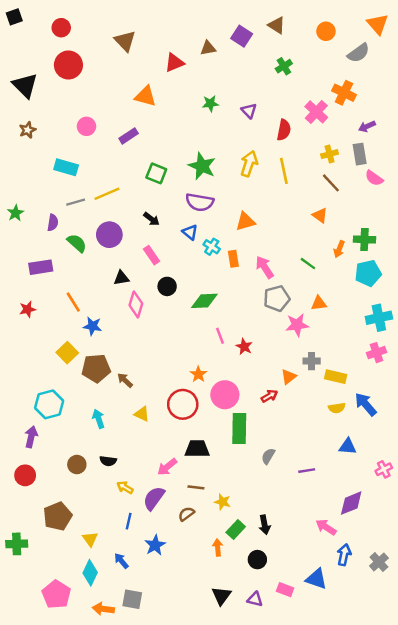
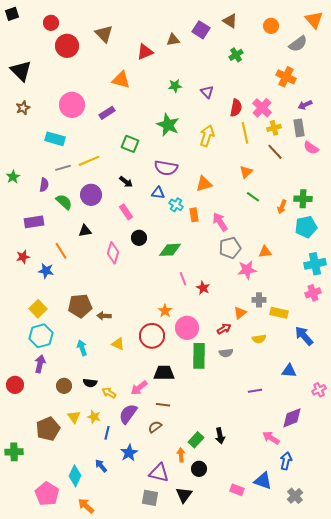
red circle: (68, 65) -> (67, 46), moved
pink cross: (316, 112) -> (262, 108), moved
pink circle: (86, 126) -> (72, 105), size x1.6
green star: (202, 166) -> (168, 125), moved
yellow line: (284, 171) -> (245, 133), moved
orange triangle: (320, 215) -> (246, 172), moved, turned 40
blue triangle: (190, 232) -> (158, 193), turned -32
green line: (308, 264) -> (253, 197), moved
black triangle: (121, 278) -> (85, 231), moved
blue star: (92, 326) -> (46, 271), moved
yellow square: (67, 353) -> (38, 309), moved
brown arrow: (125, 380) -> (104, 316), turned -40
yellow semicircle: (337, 408) -> (259, 339), moved
purple arrow: (31, 437) -> (40, 364), moved
gray semicircle: (268, 456) -> (226, 353), moved, turned -128
red circle: (25, 475) -> (15, 385), moved
yellow arrow: (125, 487) -> (109, 393), moved
yellow star: (222, 502) -> (94, 417), moved
yellow triangle: (90, 539) -> (74, 417), moved
black circle: (257, 560) -> (199, 469), moved
gray cross: (379, 562) -> (295, 496), moved
gray square: (132, 599) -> (150, 498), moved
purple triangle: (255, 599) -> (159, 473), moved, size x1.5
orange arrow: (103, 609) -> (86, 506), turned 36

